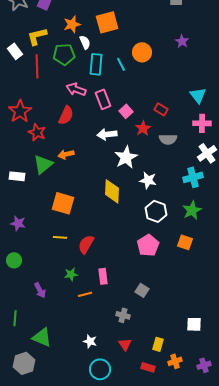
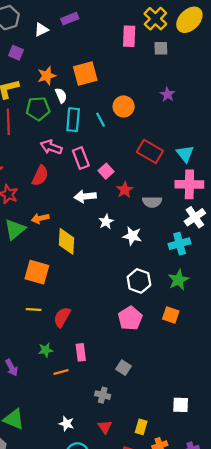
red rectangle: (161, 109) -> (150, 151), moved, size x1.6
pink cross: (202, 123) -> (189, 184), size x1.4
white star: (126, 157) -> (106, 222), size x0.6
white star: (148, 180) -> (132, 236), moved
yellow diamond: (112, 191) -> (66, 241), moved

